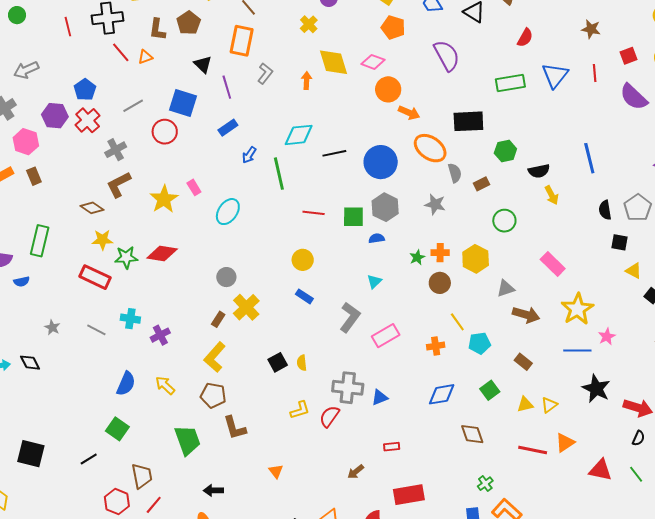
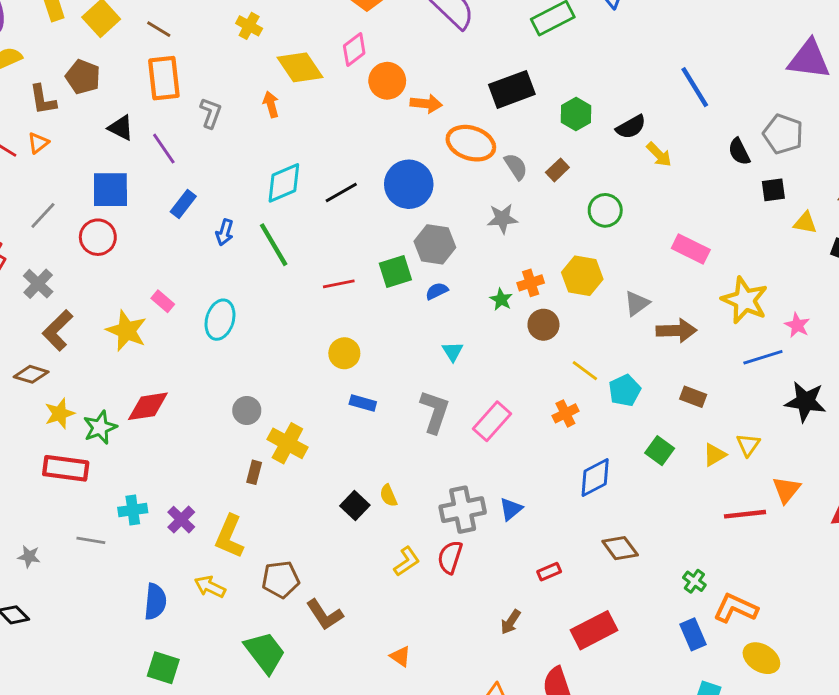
pink diamond: (373, 62) -> (354, 50), turned -40
yellow L-shape: (215, 357) -> (230, 537), moved
brown diamond: (472, 434) -> (620, 548), moved

